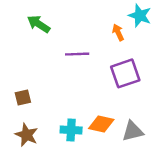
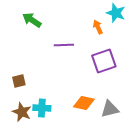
cyan cross: (71, 130) -> (42, 108), moved

